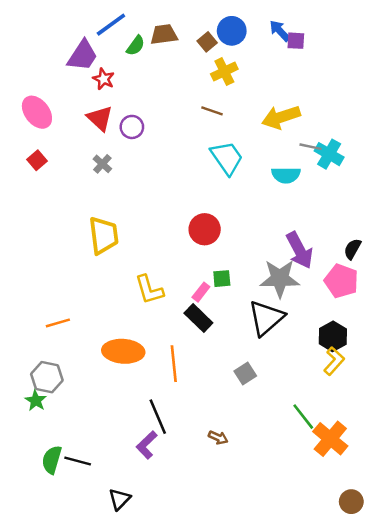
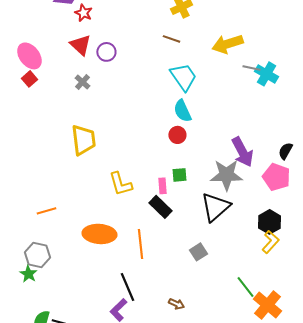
pink ellipse: (37, 112) -> (29, 56), moved
cyan semicircle: (286, 175) -> (182, 111), moved, turned 65
red circle: (205, 229) -> (177, 135), moved, size x0.7
pink rectangle: (201, 292) -> (162, 186), turned -42

